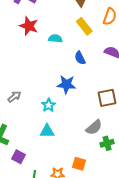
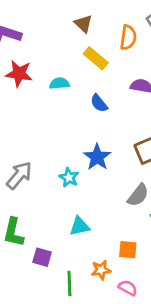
blue star: (66, 84) -> (97, 157), moved, turned -30
gray arrow: (14, 97) -> (19, 175), size x1.5
cyan triangle: (47, 131) -> (79, 226), moved

